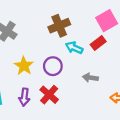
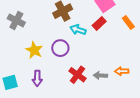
gray arrow: (90, 78) -> (100, 75), moved
red cross: (49, 95) -> (77, 75), moved

